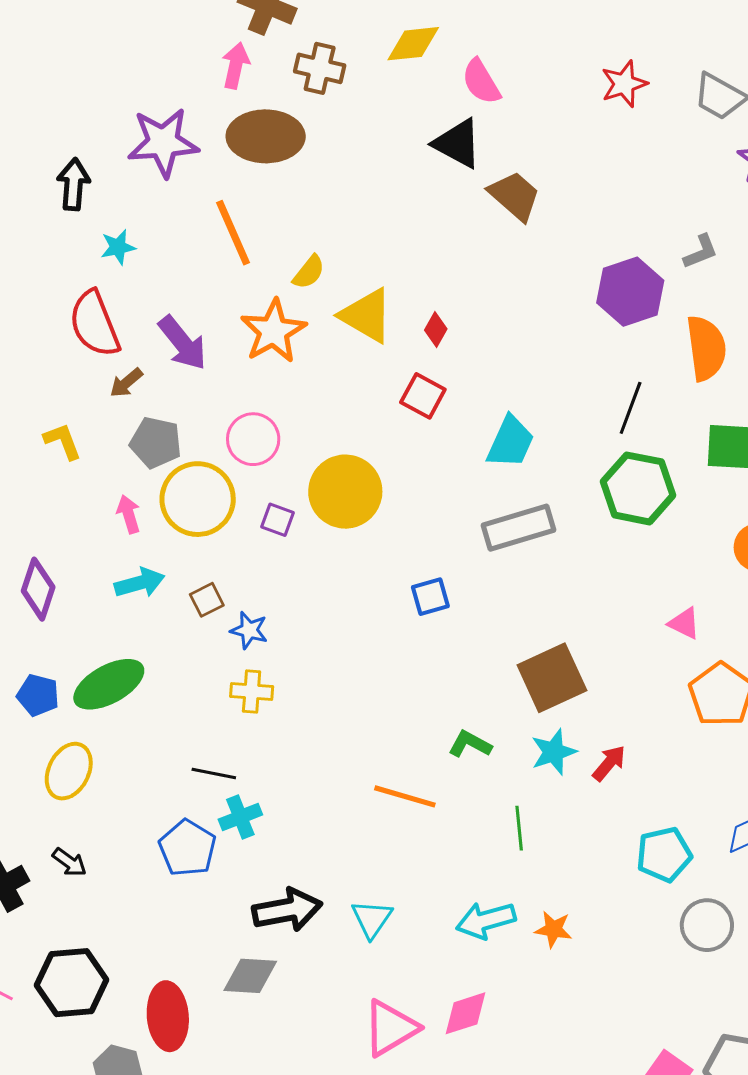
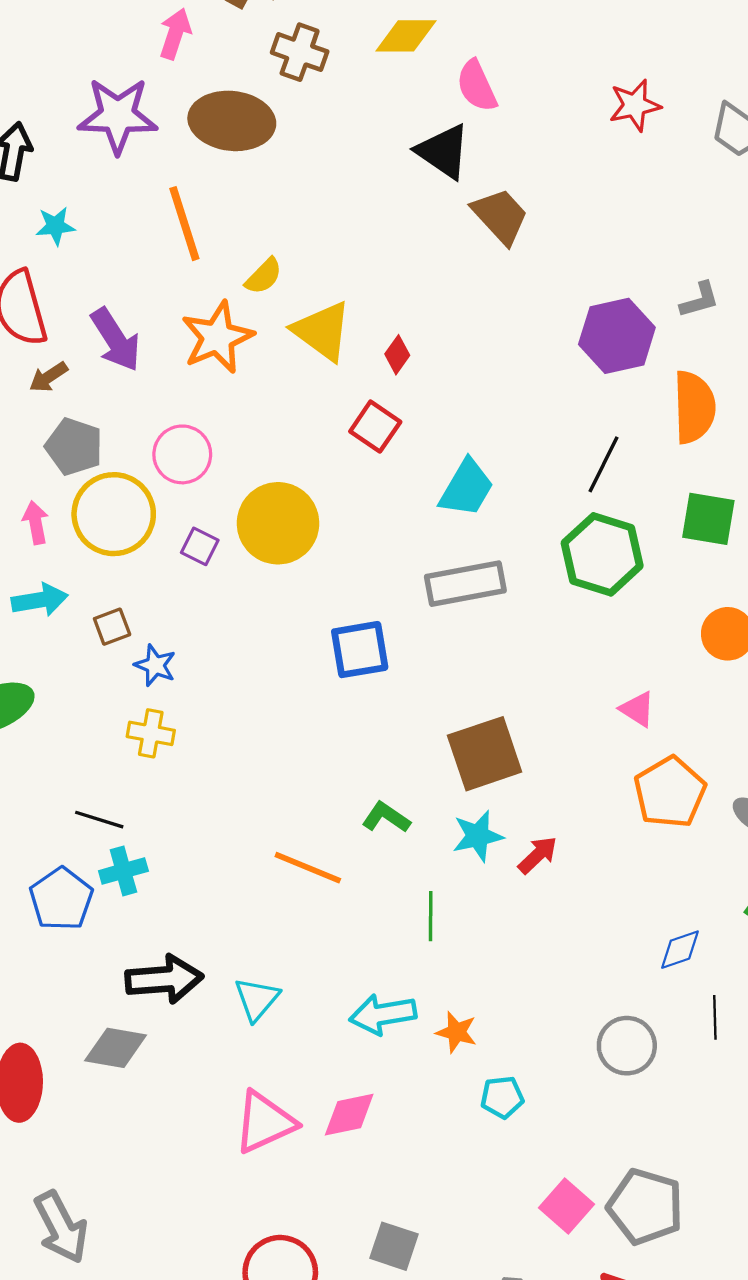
pink arrow: (236, 66) -> (175, 34), moved
blue square: (430, 597) -> (360, 650), size x1.4
cyan pentagon: (664, 854) -> (502, 1097), moved, size x0.7

